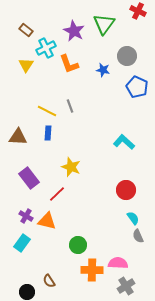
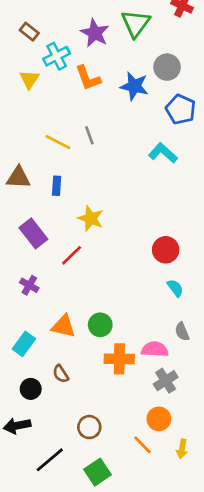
blue star: (103, 70) -> (134, 86), size x1.5
blue rectangle: (48, 133) -> (57, 186), moved
cyan L-shape: (124, 142) -> (163, 153), moved
orange triangle: (47, 221) -> (63, 326), moved
gray semicircle: (138, 236) -> (182, 332), moved
cyan rectangle: (22, 243) -> (24, 344), moved

